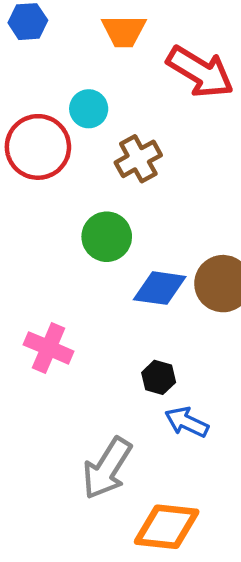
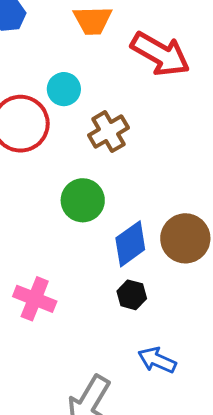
blue diamond: (160, 288) -> (130, 244), turned -42
black hexagon: (159, 377) -> (132, 295), moved

